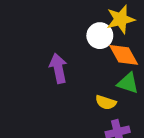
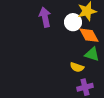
purple arrow: (58, 68) -> (45, 17), moved

